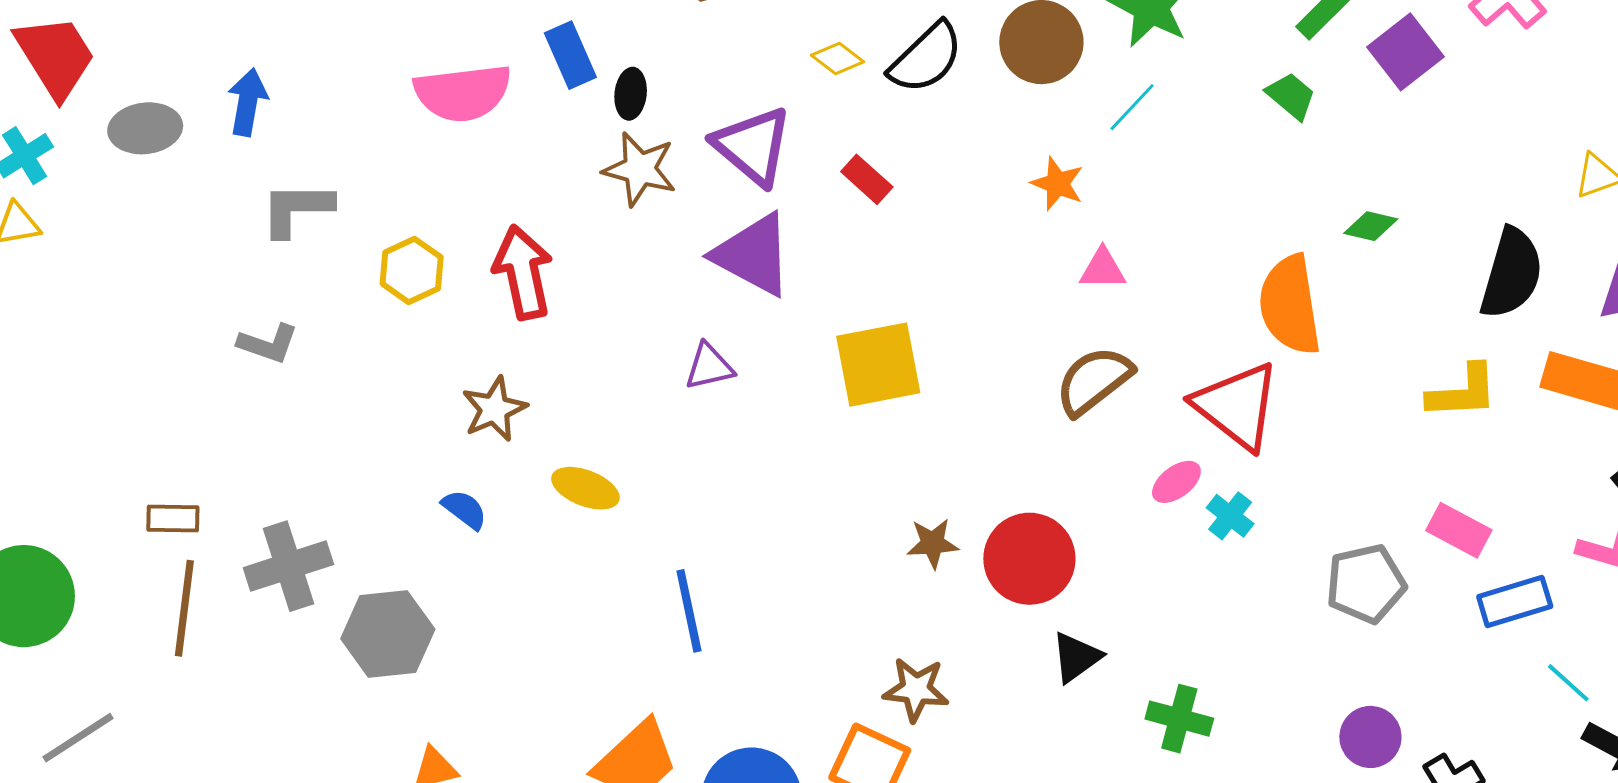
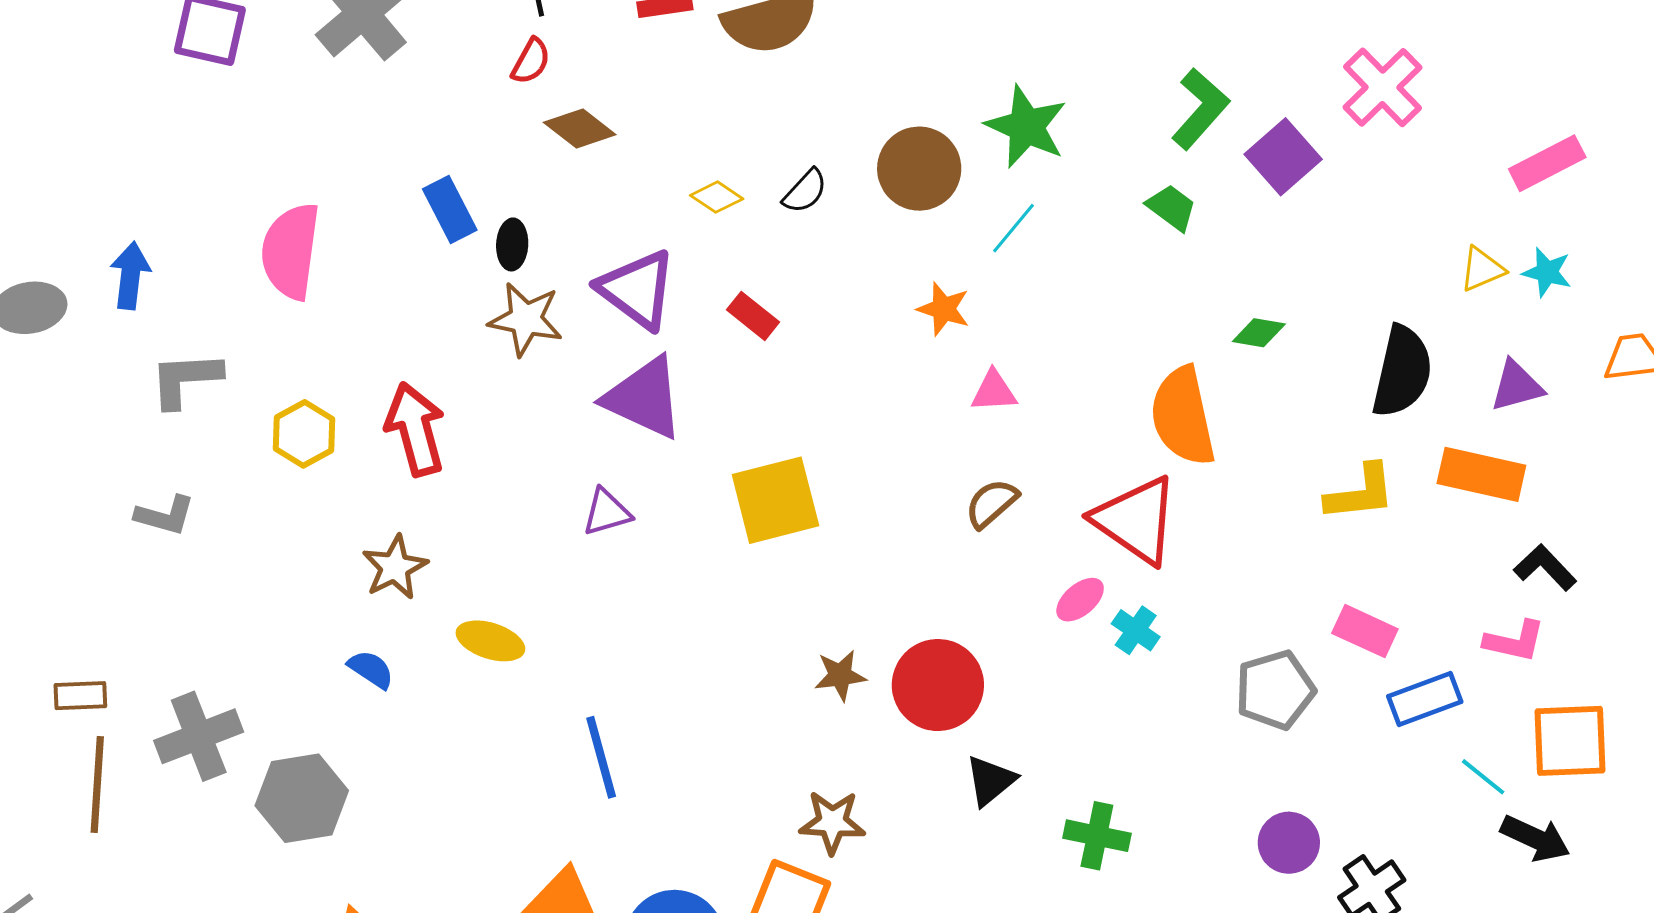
black semicircle: (926, 58) -> (805, 191), size x0.6
pink semicircle: (463, 93) -> (291, 251), moved, turned 108
brown semicircle: (1094, 381) -> (991, 503), size x0.7

